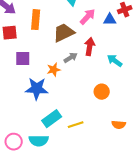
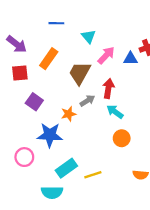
orange rectangle: (36, 20) -> (49, 59), turned 30
brown trapezoid: (64, 33) -> (80, 73), turned -35
purple square: (23, 59) -> (34, 102), turned 35
cyan arrow: (115, 61) -> (115, 112), moved
pink circle: (14, 142) -> (24, 157), moved

